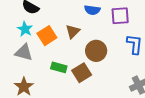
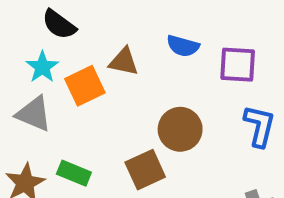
brown triangle: (73, 31) -> (124, 62), moved, turned 49
green rectangle: (59, 67) -> (74, 173), moved

